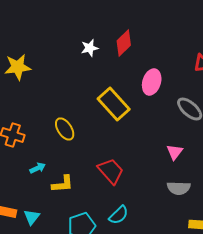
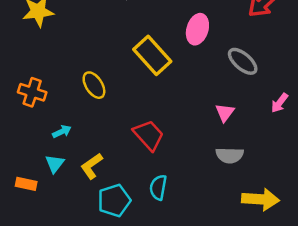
yellow L-shape: (63, 184) -> (92, 166), moved, turned 150
cyan semicircle: (119, 215) -> (158, 187), turned 145
cyan triangle: (32, 217) -> (55, 164), moved

